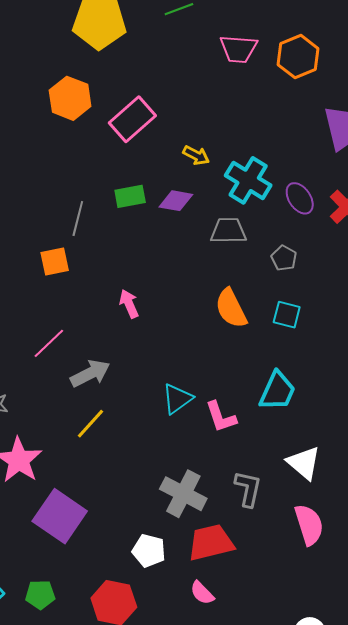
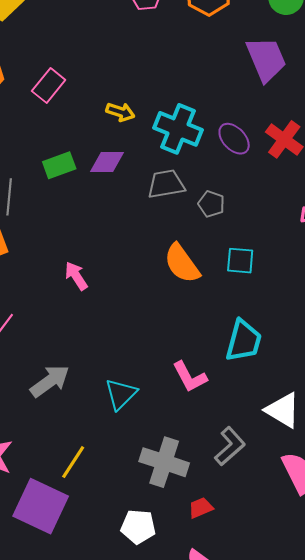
pink rectangle: (132, 119) -> (49, 85), size x0.7
gray pentagon: (284, 258) -> (211, 204), moved
gray arrow: (90, 373) -> (50, 381), moved
cyan triangle: (177, 399) -> (121, 394), moved
yellow line: (91, 424) -> (73, 462), moved
gray L-shape: (248, 489) -> (230, 446), turned 45
red trapezoid: (211, 543) -> (201, 508), size x0.5

